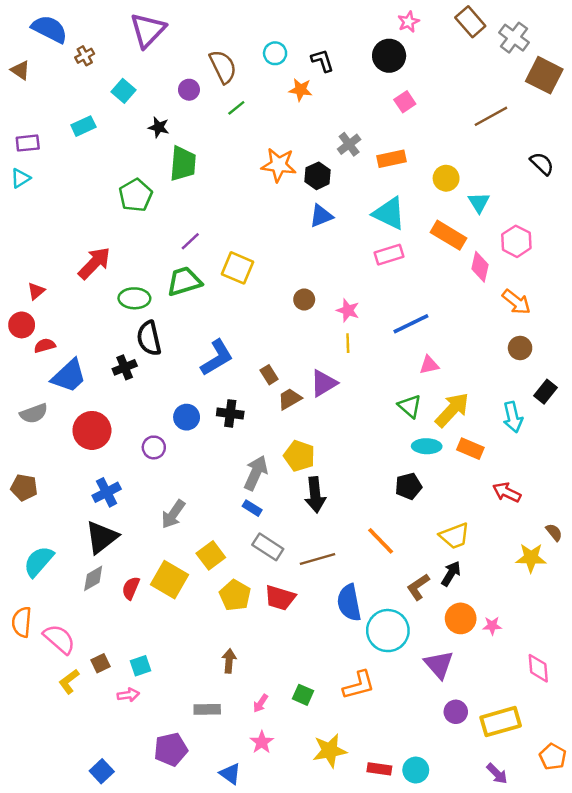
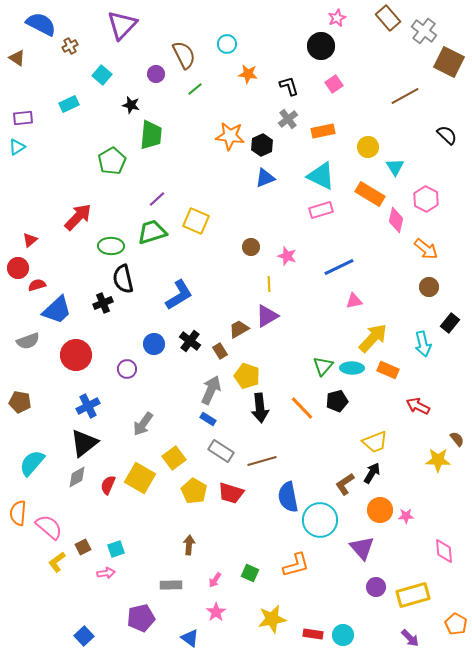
black L-shape: (322, 61) -> (289, 86), moved
yellow line: (348, 343) -> (269, 284), moved
brown rectangle: (269, 375) -> (220, 351), moved
green triangle: (410, 406) -> (323, 366), moved, turned 30
black cross: (230, 413) -> (190, 341), turned 30
orange line: (381, 541) -> (302, 408), moved

